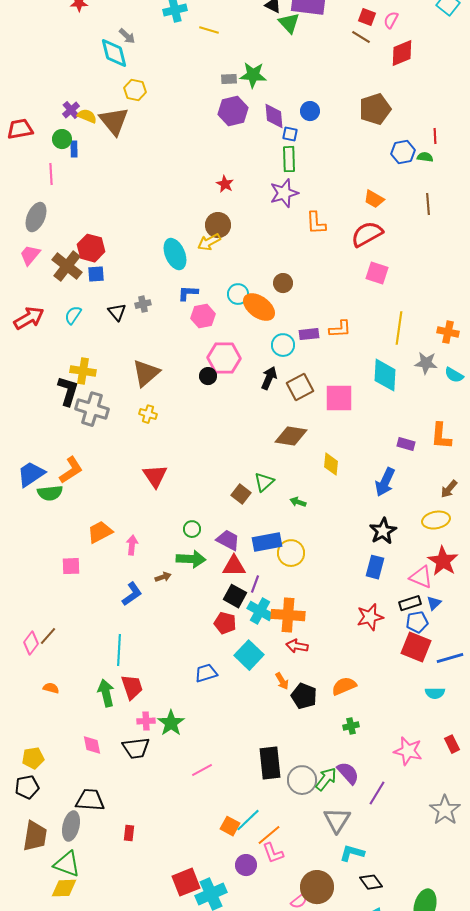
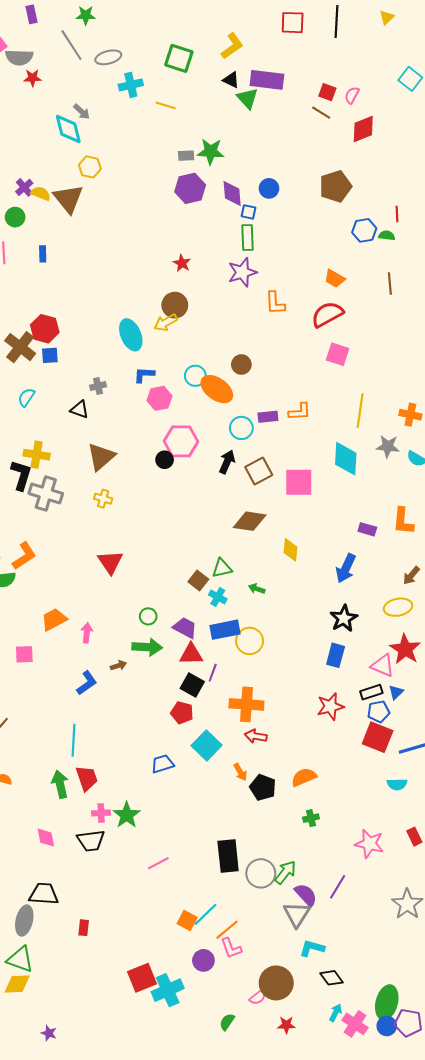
blue rectangle: (74, 149) -> (43, 254), moved
black triangle: (117, 312) -> (80, 410), moved, turned -30
green triangle: (264, 482) -> (222, 568), turned 30
cyan cross: (260, 611) -> (218, 597), moved, size x0.7
purple semicircle: (348, 773) -> (306, 895), moved

